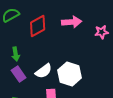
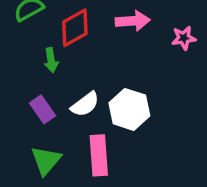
green arrow: (16, 54) -> (51, 60), moved

